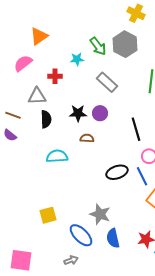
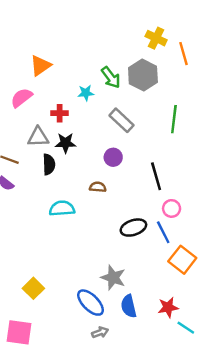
black star: (78, 113) -> (66, 143), moved
yellow square: (48, 215) -> (33, 288), moved, turned -30
gray arrow: (71, 260) -> (100, 332), moved

